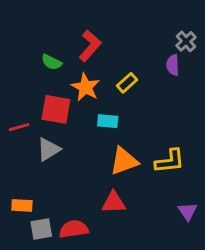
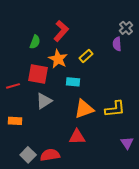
green semicircle: (52, 62) -> (35, 42), turned -96
gray triangle: (49, 149) -> (44, 101), moved
orange rectangle: (22, 205) -> (15, 121), moved
gray square: (41, 229) -> (28, 155), turned -35

